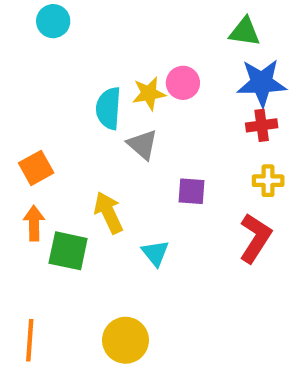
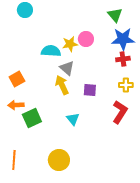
green triangle: (245, 32) -> (115, 15), turned 42
cyan semicircle: (108, 108) -> (51, 51), turned 90
yellow arrow: (108, 213) -> (62, 85), moved
orange arrow: (34, 223) -> (16, 105), turned -91
green square: (68, 251) -> (32, 118), turned -36

